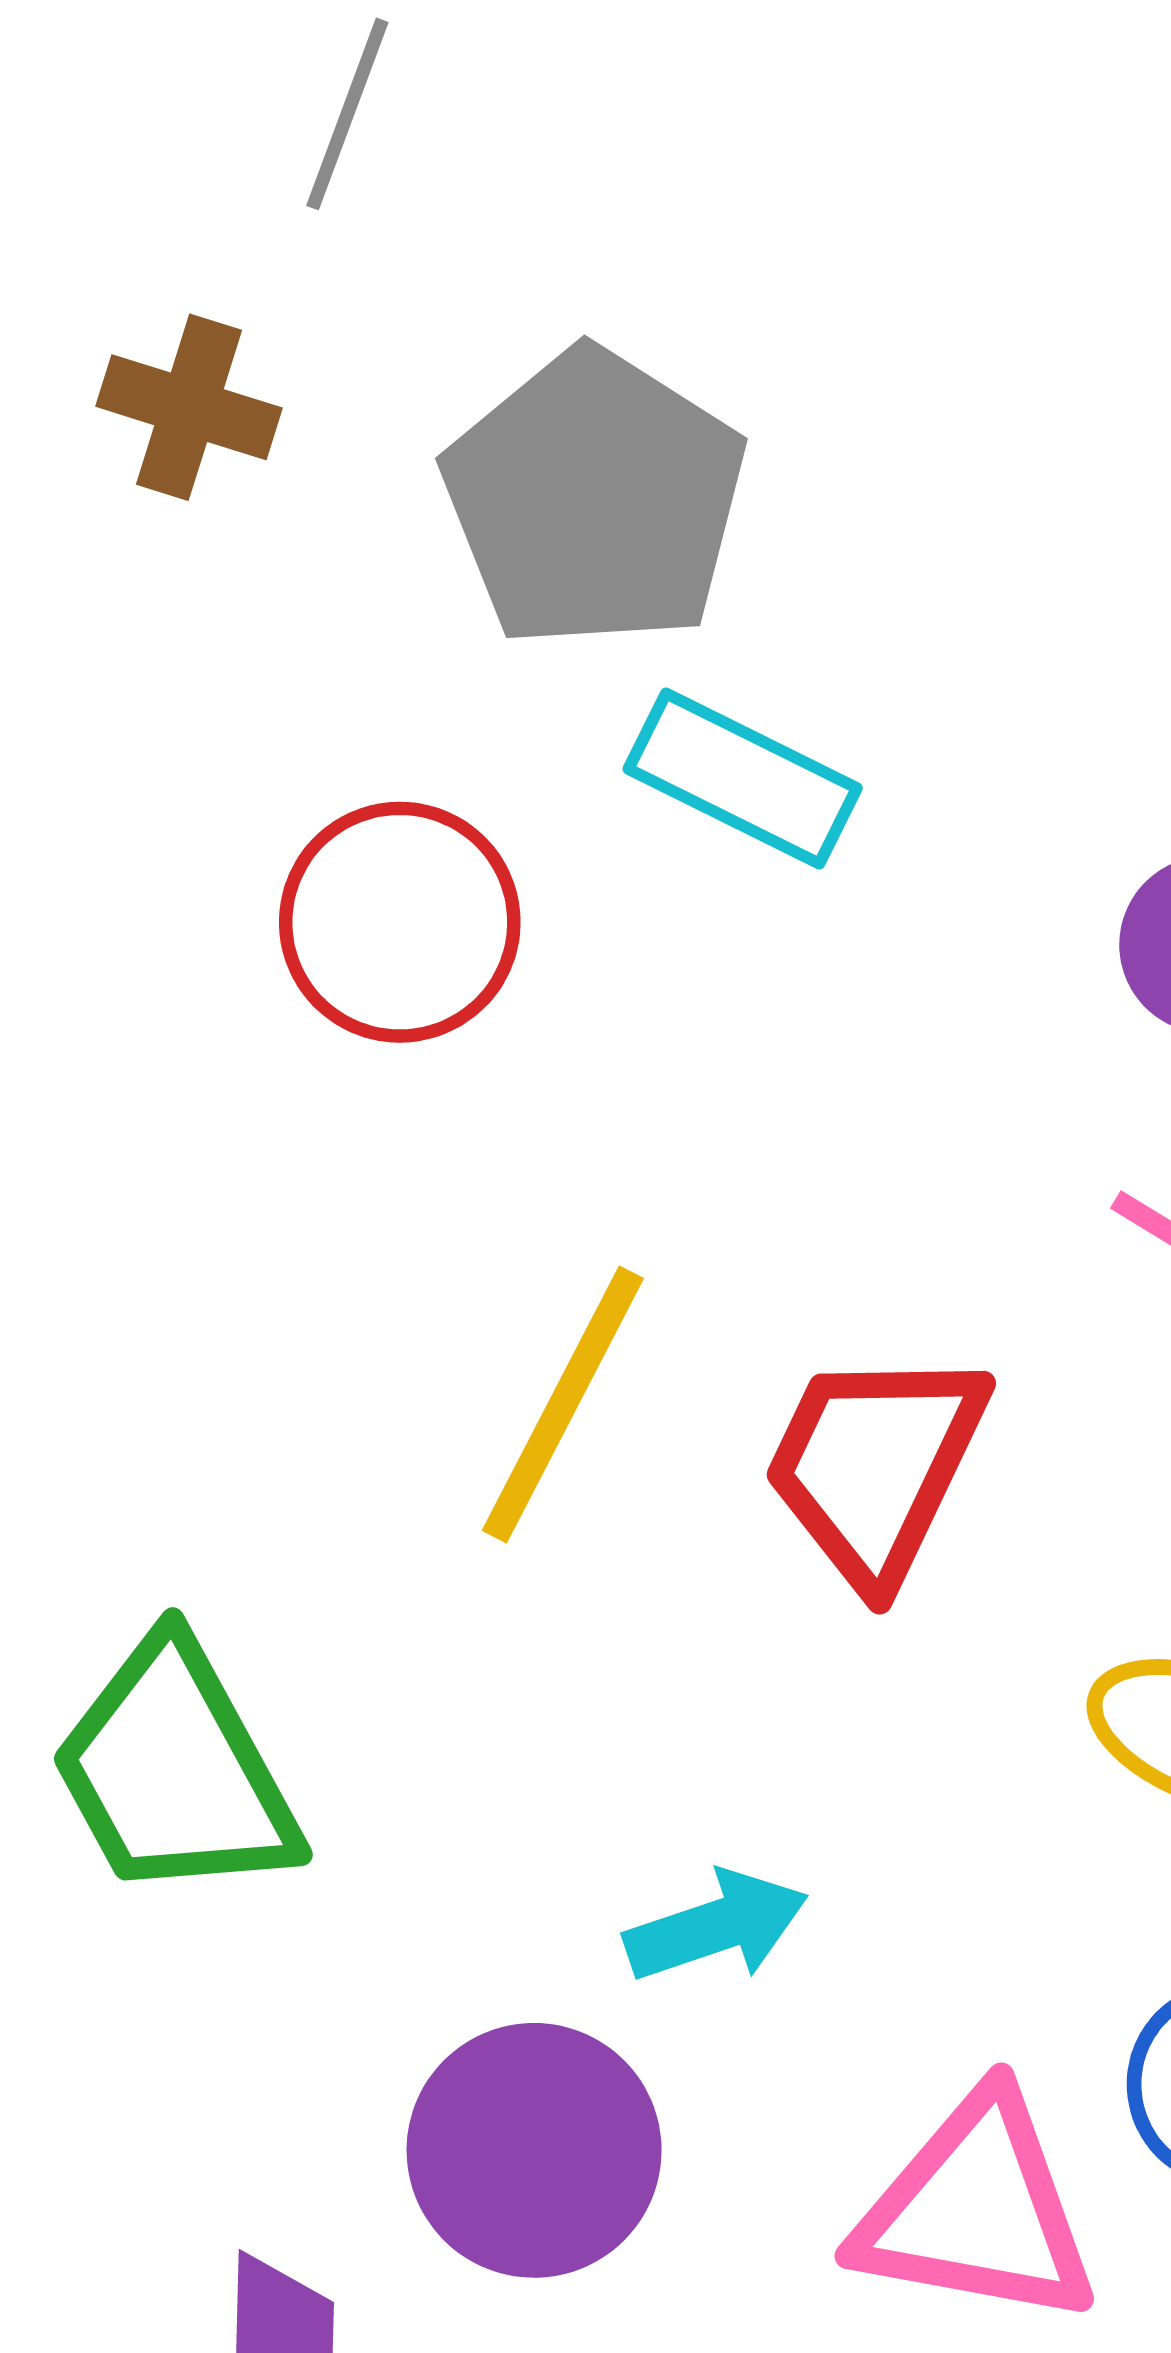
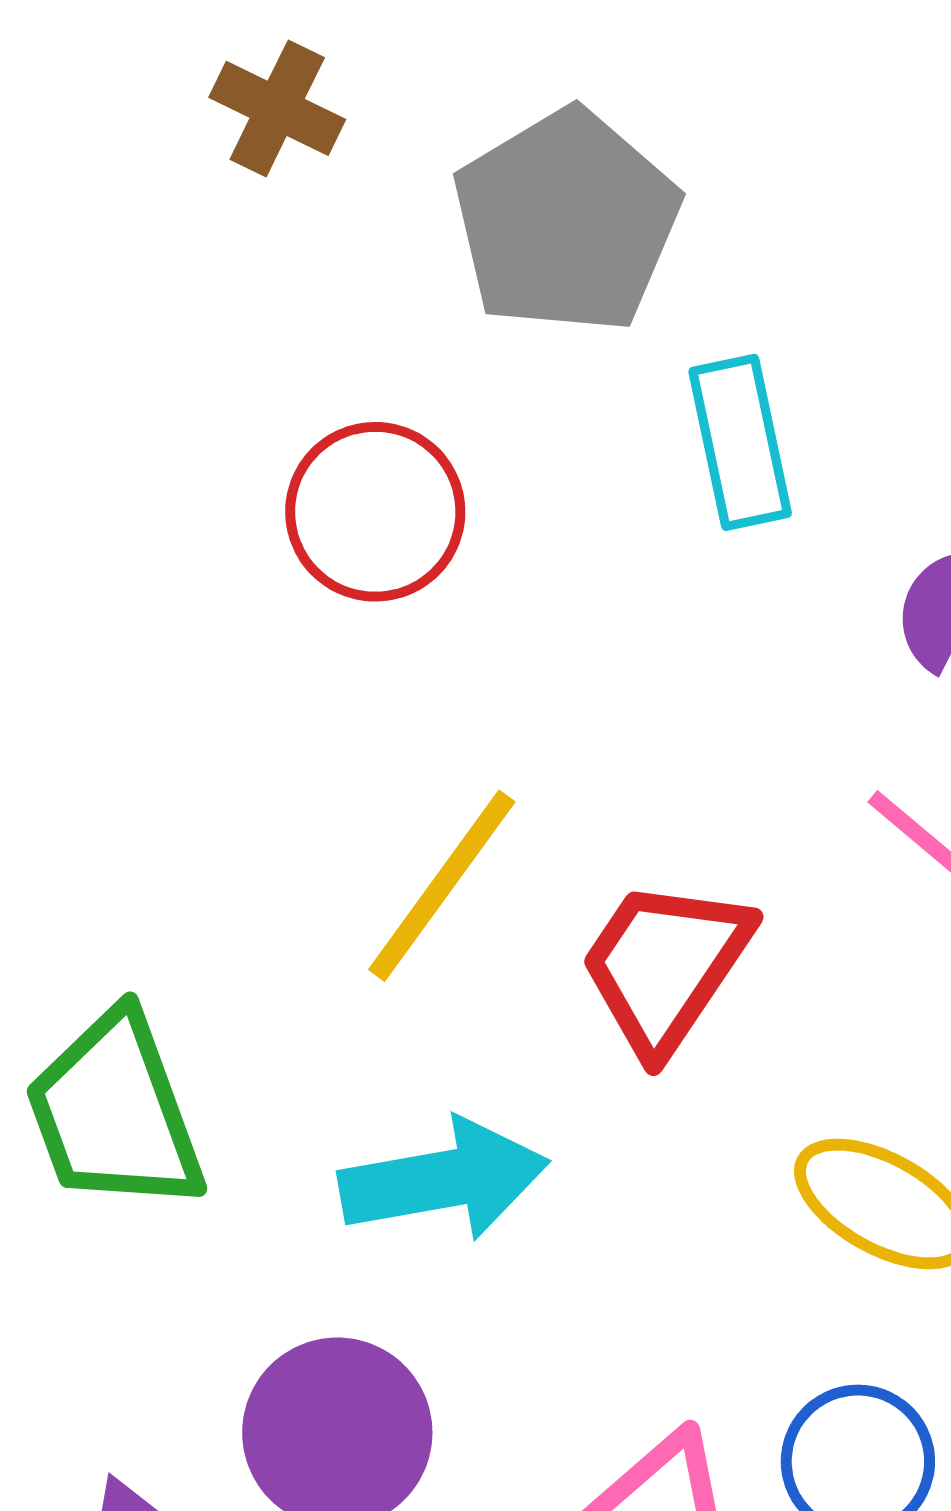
cyan rectangle: (743, 779) -> (740, 442), moved, turned 43
cyan arrow: (716, 1926) -> (444, 1180), moved, size x1.5

